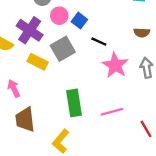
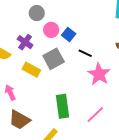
purple cross: (30, 30) -> (25, 42), size x0.7
pink line: (112, 112) -> (95, 115), turned -30
brown trapezoid: (25, 120) -> (19, 120), turned -55

